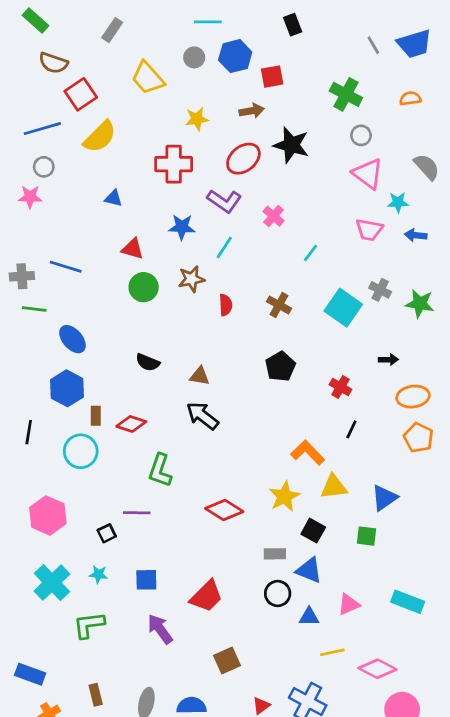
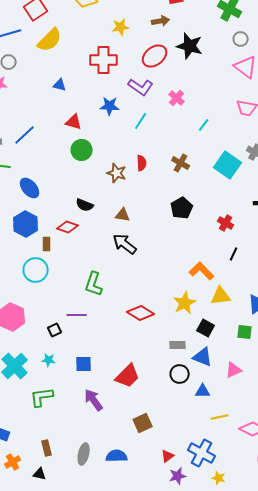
blue line: (66, 267) -> (25, 135), turned -60
brown star: (191, 279) -> (117, 173), moved, turned 30
red diamond: (131, 424) -> (68, 227), moved
pink triangle: (349, 604) -> (234, 370), moved

